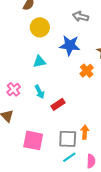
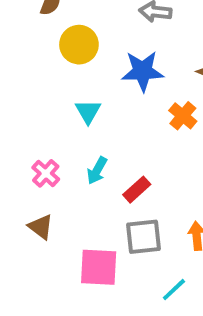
cyan triangle: (39, 62) -> (88, 112), turned -40
cyan arrow: (39, 92) -> (97, 171), turned 64
gray square: (68, 139) -> (143, 237), moved

